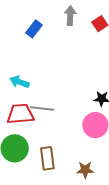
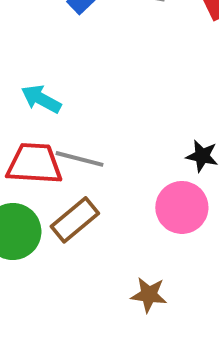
brown rectangle: (47, 158) -> (75, 220), moved, turned 50

